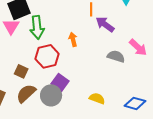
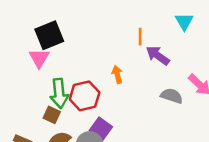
green arrow: (37, 27) -> (59, 93), moved

